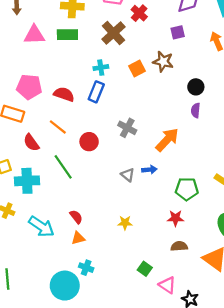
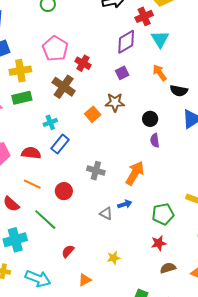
cyan cross: (101, 68) -> (50, 122), moved
blue rectangle: (96, 92) -> (60, 144), turned 30
red semicircle: (76, 217) -> (68, 251), moved, turned -88
orange triangle: (78, 238) -> (85, 280), moved

